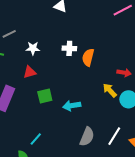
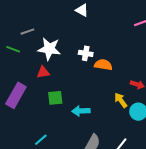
white star: (33, 48) -> (49, 49), size x1.6
orange semicircle: (88, 57) -> (103, 65), turned 78

